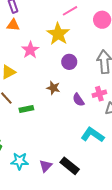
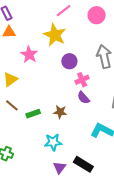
brown star: (53, 88) -> (60, 112), moved
pink cross: (99, 94) -> (82, 80), moved
cyan star: (20, 161) -> (53, 142), moved

